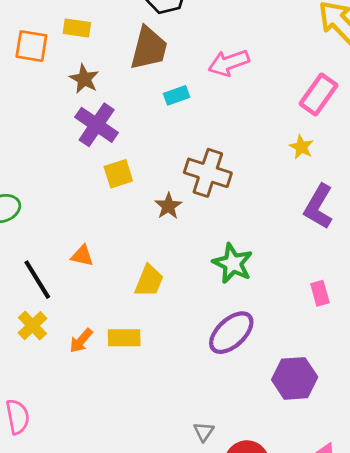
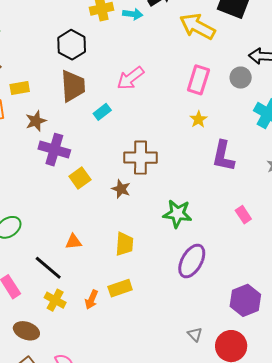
brown star: (84, 79) -> (36, 121), turned -30
yellow star: (301, 147) -> (198, 119), turned 30
purple hexagon: (295, 378) -> (245, 300), moved

